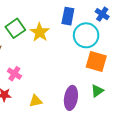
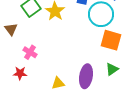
yellow triangle: (36, 101) -> (58, 83), moved

